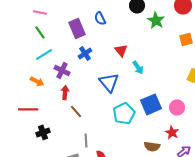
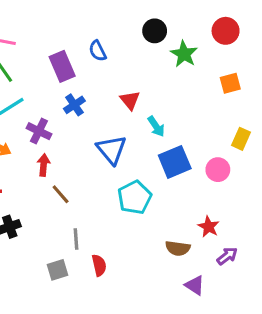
blue square: (151, 104) -> (175, 162), moved
pink circle: (177, 107) -> (218, 170), moved

